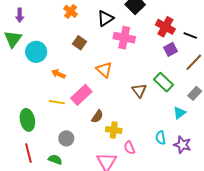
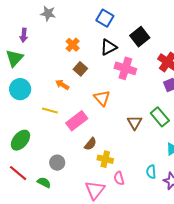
orange cross: (71, 11) -> (73, 45), moved
cyan circle: (36, 52) -> (20, 89), moved
orange arrow: (58, 74) -> (62, 85), moved
yellow line: (57, 102) -> (50, 110), moved
green ellipse: (27, 120) -> (20, 140), turned 45
red line: (28, 153) -> (18, 173), turned -42

